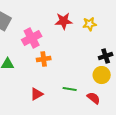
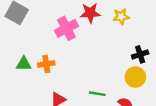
pink cross: (32, 38) -> (66, 28), moved
orange cross: (44, 59) -> (46, 64), moved

